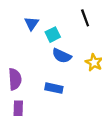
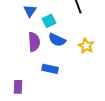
purple semicircle: (15, 79) -> (34, 42), moved

